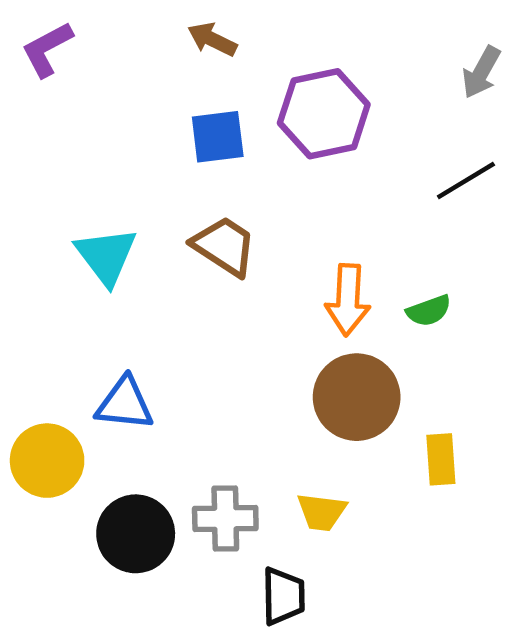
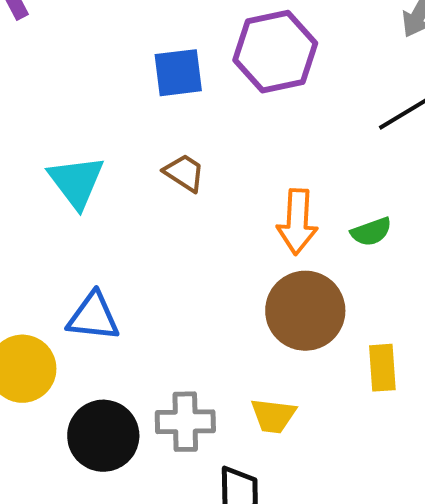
brown trapezoid: (224, 246) -> (184, 173), size x0.7

